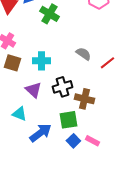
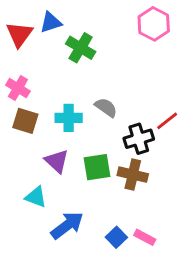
gray semicircle: (83, 54) -> (106, 107), moved
black cross: (62, 87) -> (139, 139), moved
green square: (68, 120) -> (97, 167), moved

